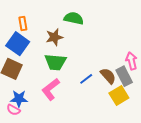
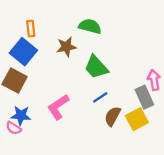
green trapezoid: (55, 62) -> (96, 67), moved, turned 40
brown semicircle: (108, 76) -> (113, 116), moved, turned -114

